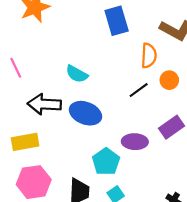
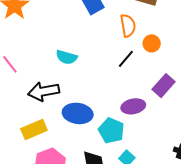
blue ellipse: (85, 113) -> (78, 113), moved

